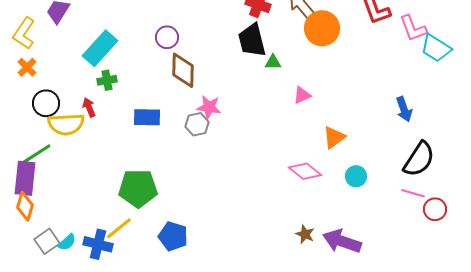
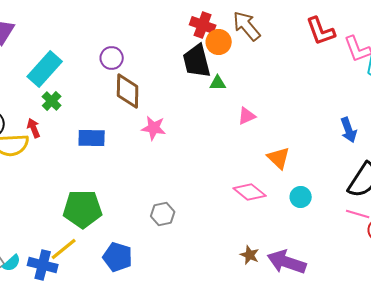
orange circle: (322, 28) -> (219, 42), moved, size x0.7
green cross: (107, 80) -> (52, 101), turned -36
gray hexagon: (197, 124) -> (163, 214), moved
orange triangle: (334, 137) -> (279, 158), turned -40

